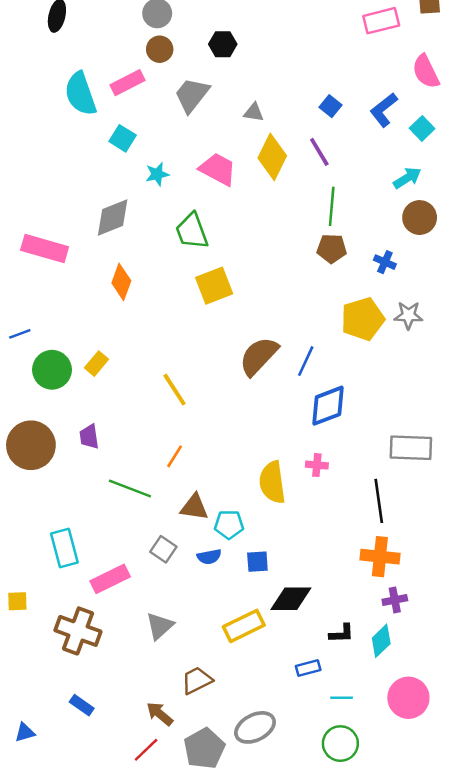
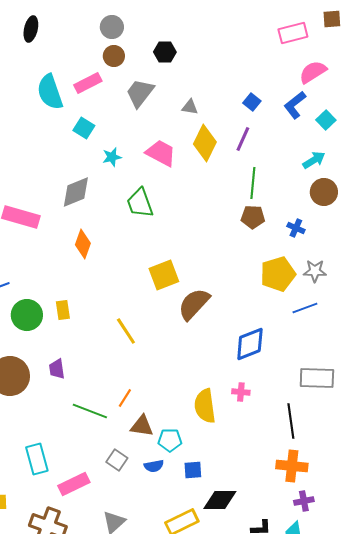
pink semicircle: (426, 71) -> (313, 72), moved, turned 84
purple line: (319, 152) -> (243, 139), turned 55
yellow square: (214, 286) -> (164, 275), moved
blue line: (306, 361) -> (305, 308), moved, turned 45
yellow rectangle: (97, 364) -> (63, 310), turned -48
orange line: (175, 456) -> (125, 398), moved

